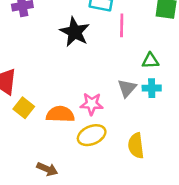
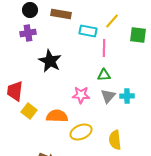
black star: (75, 32) -> (50, 61), moved
green triangle: (150, 61) -> (104, 75), moved
pink star: (92, 104) -> (81, 95), moved

